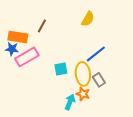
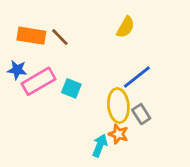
brown line: (42, 26) -> (60, 37), turned -72
orange rectangle: (18, 37) -> (31, 36), moved
cyan square: (61, 69) -> (71, 88), moved, turned 32

